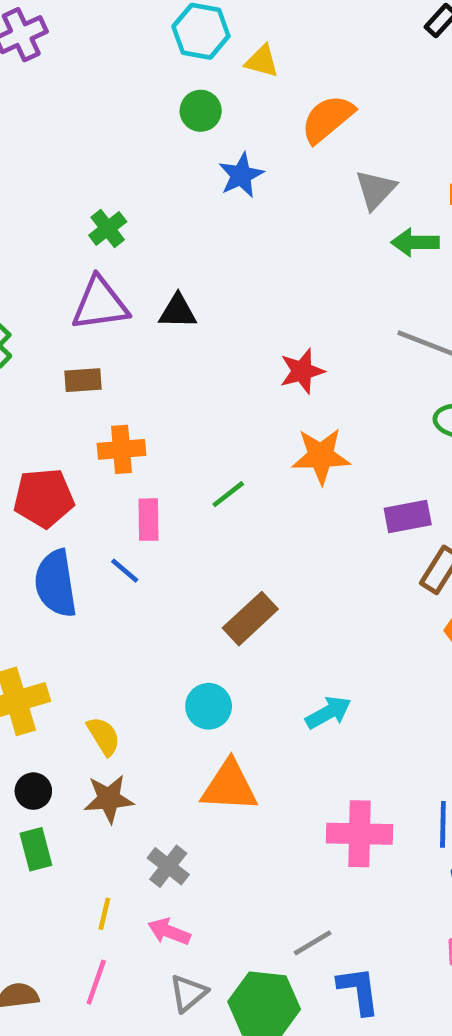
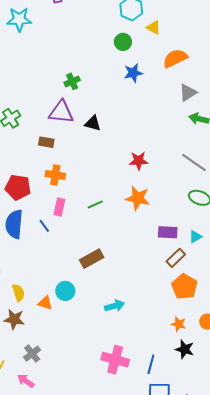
orange triangle: (229, 786) -> (45, 303), moved, size x0.6

